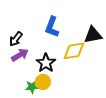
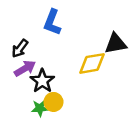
blue L-shape: (52, 27) -> (52, 22), moved
black star: (46, 63) -> (42, 81), moved

